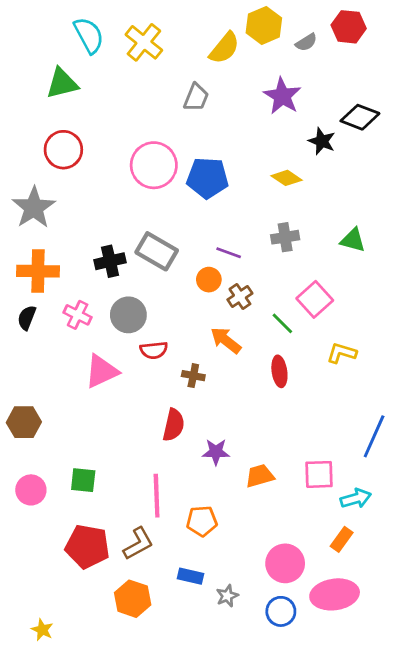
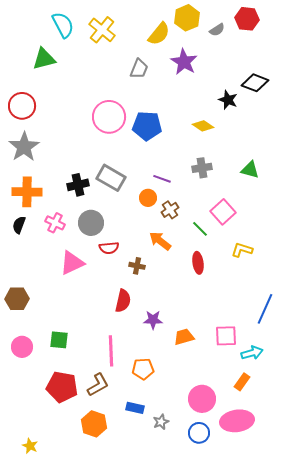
purple star: (282, 96) -> (184, 62), moved
red circle: (63, 150) -> (22, 106), moved

